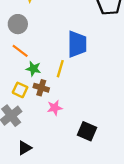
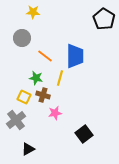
orange line: (20, 51) -> (45, 56), moved
black square: (87, 131) -> (84, 134), turned 30

